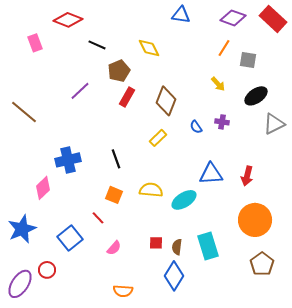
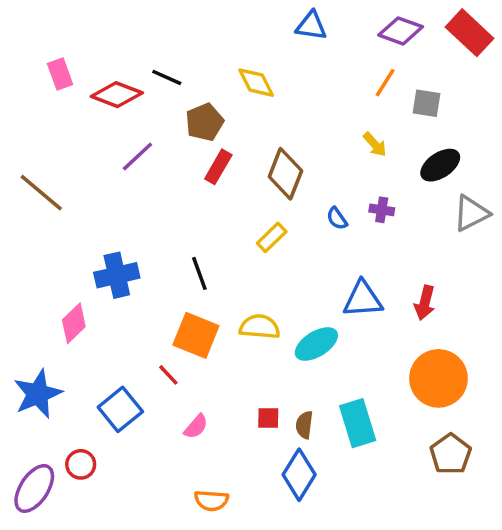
red diamond: (68, 20) -> (117, 95), moved
orange square: (114, 195) -> (196, 335), size x1.5

